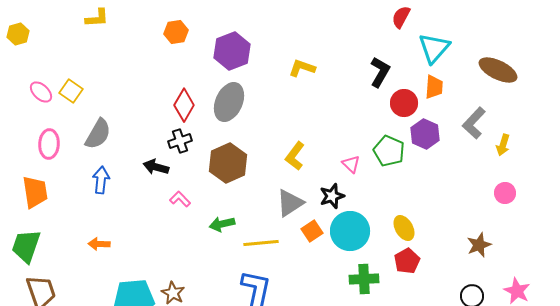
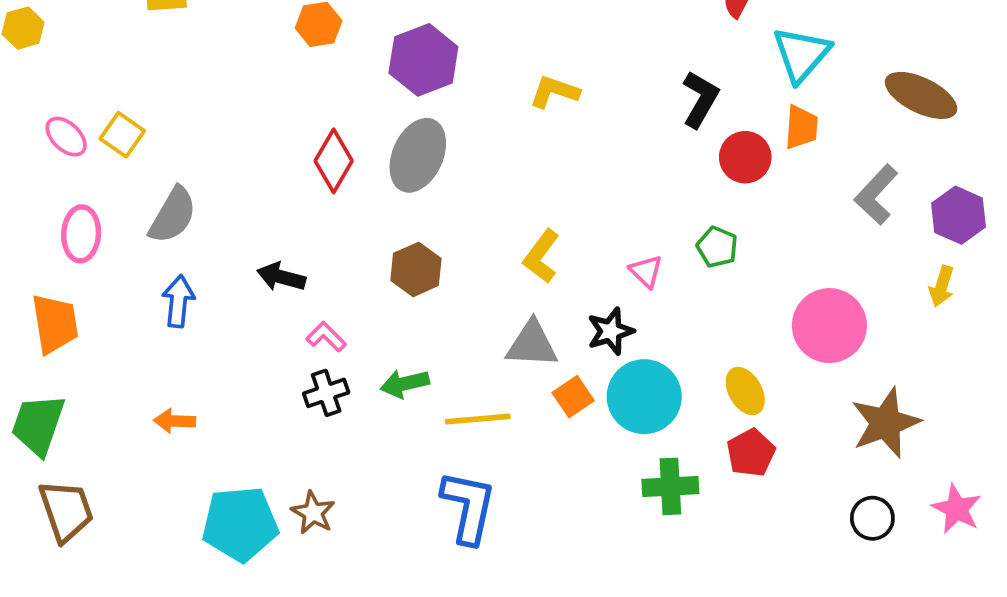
purple hexagon: (425, 134) -> (958, 215), moved
black cross: (180, 141) -> (326, 393), moved
yellow arrow: (503, 145) -> (942, 286), moved
green pentagon: (389, 151) -> (717, 247), size x0.7
brown hexagon: (228, 163) -> (416, 269), size x0.7
pink circle: (505, 193) -> (829, 326), moved, size x1.8
gray triangle: (290, 203) -> (532, 344), turned 36
brown star: (479, 245) -> (886, 423), size x1.5

